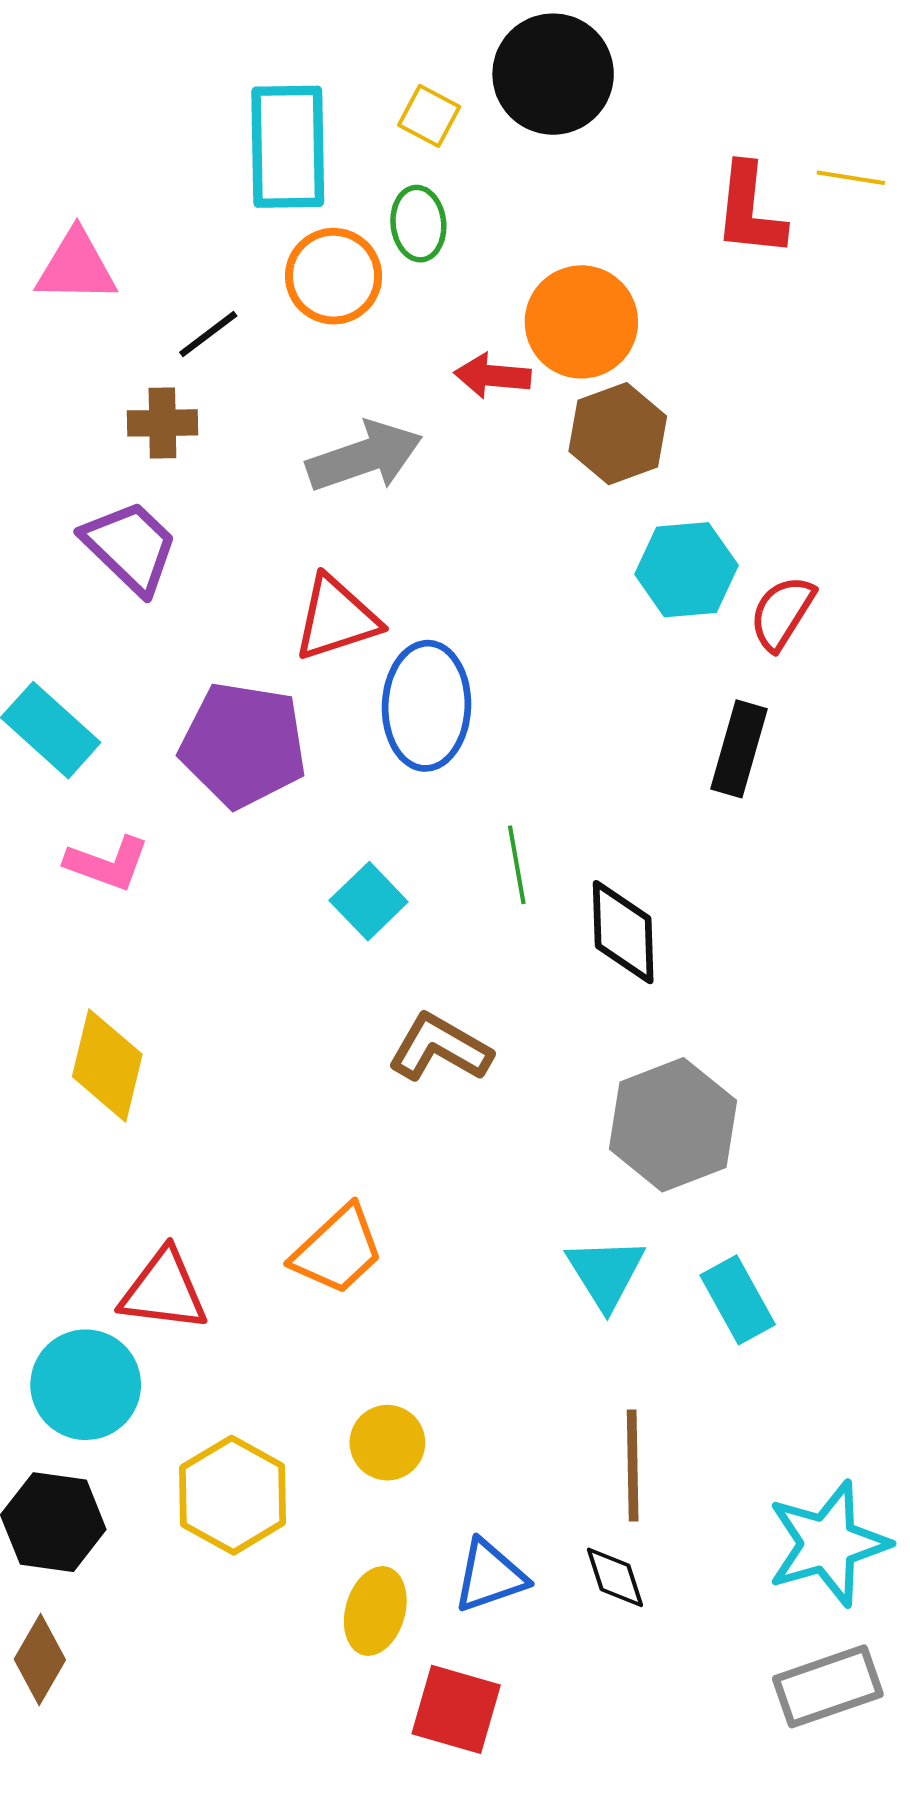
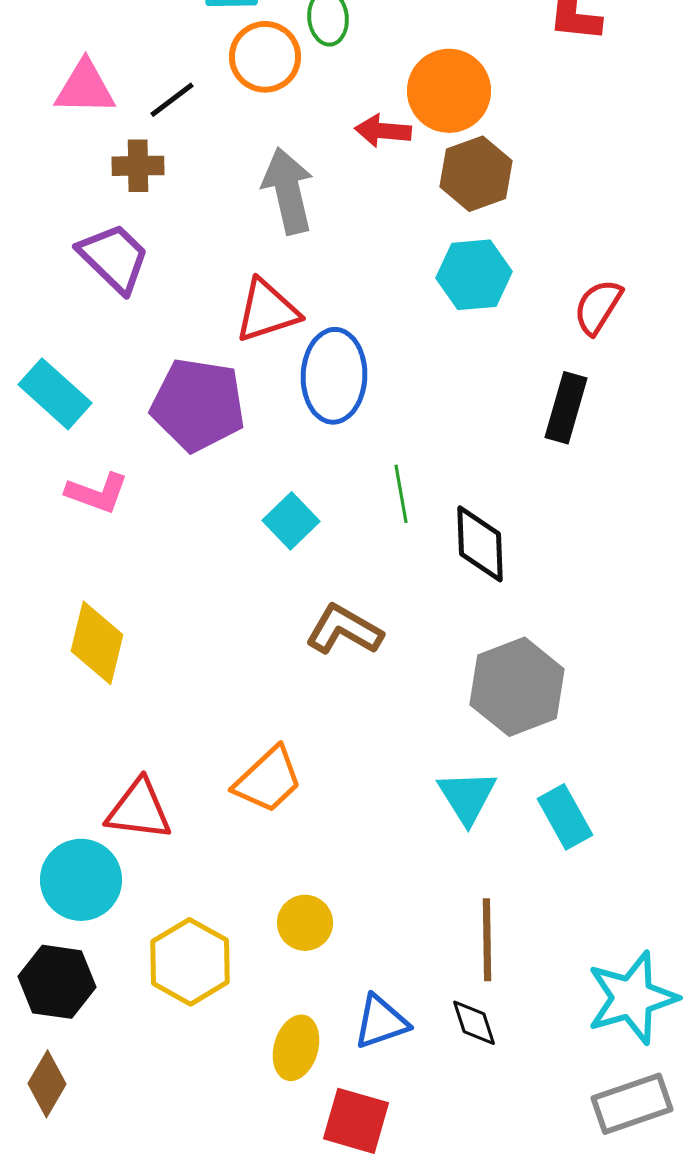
pink triangle: (76, 267) -> (85, 88), moved
gray arrow: (365, 457) -> (288, 191), turned -84
cyan hexagon: (686, 570) -> (474, 275), moved

